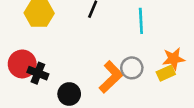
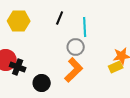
cyan line: (141, 21) -> (85, 27), moved
gray circle: (132, 68) -> (76, 47), moved

